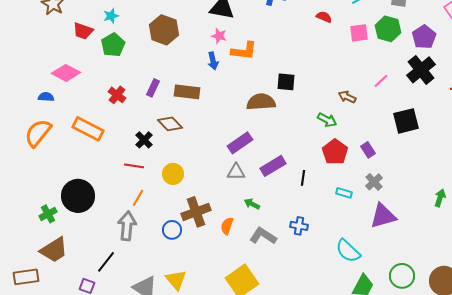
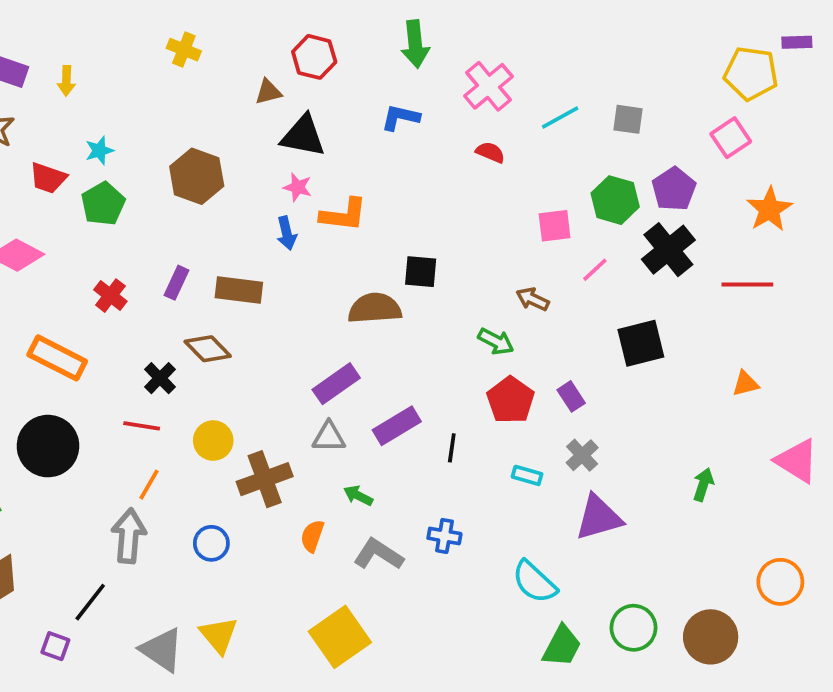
green hexagon: (388, 29) -> (615, 200), moved
pink square: (359, 33) -> (555, 226), moved
black circle: (78, 196) -> (48, 446), moved
brown cross: (196, 212) -> (265, 479), moved

